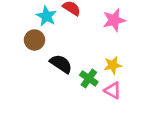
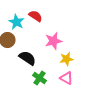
pink star: (114, 20) -> (53, 41), moved
green cross: (89, 78) -> (39, 78), moved

